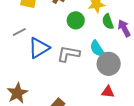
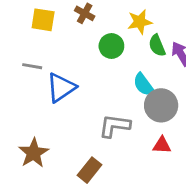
gray line: (19, 32) -> (32, 66), turned 40
gray L-shape: (68, 54) -> (115, 126), moved

